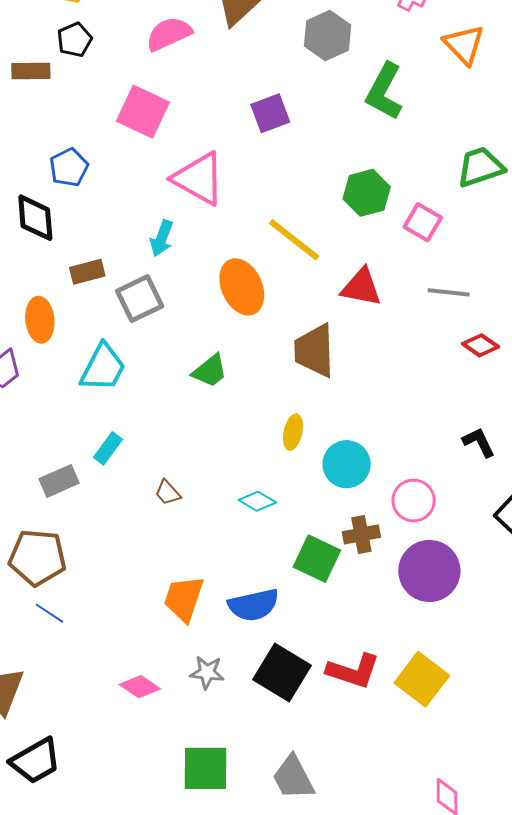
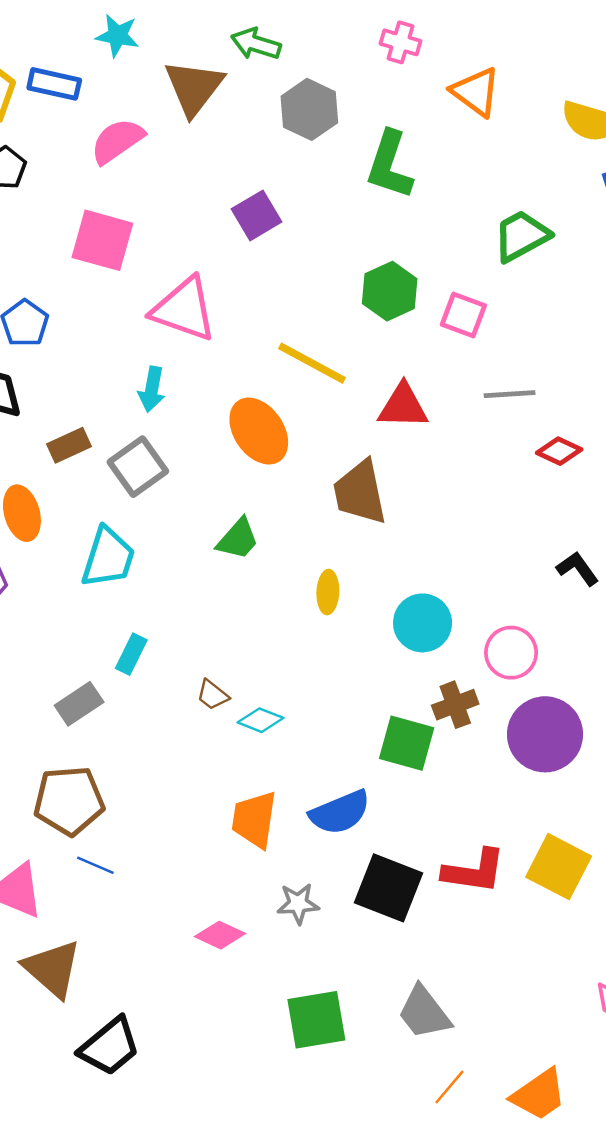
yellow ellipse: (293, 432) -> (328, 592), moved
cyan diamond: (257, 501) -> (261, 720), moved

